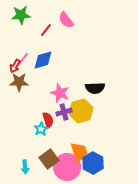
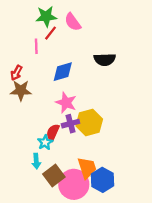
green star: (21, 15) -> (46, 16), moved
pink line: (23, 59) -> (36, 46), moved, turned -40
blue diamond: (43, 60) -> (63, 72), moved
black semicircle: (95, 88) -> (105, 60), moved
red semicircle: (48, 120) -> (53, 132), turned -140
cyan arrow: (25, 167) -> (36, 161), moved

